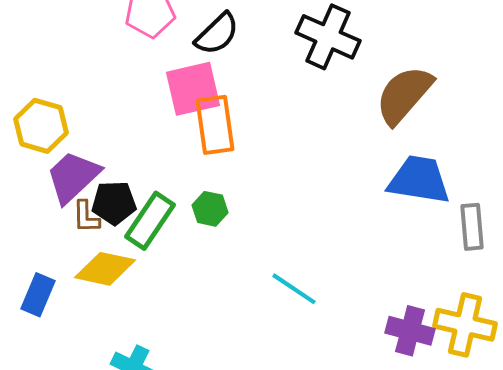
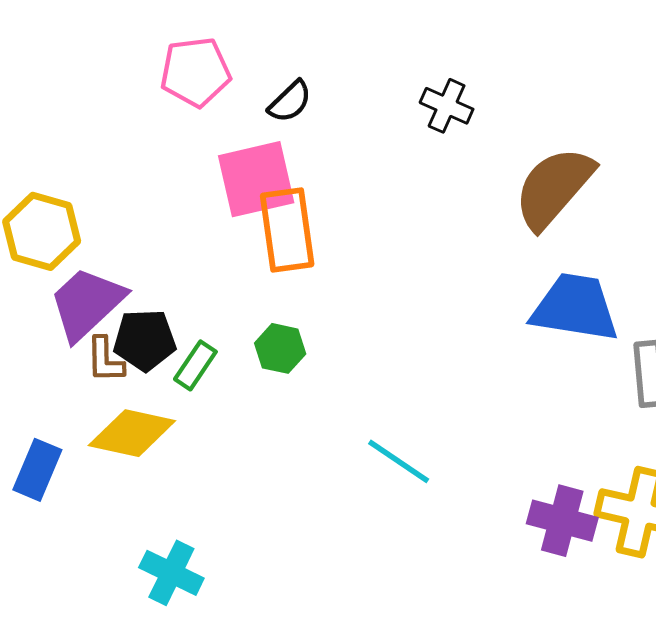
black semicircle: (217, 34) -> (290, 102), size x0.7
black cross: (328, 37) -> (447, 106), size x0.6
green rectangle: (150, 221) -> (195, 365), size x0.6

